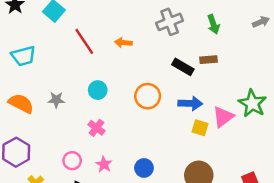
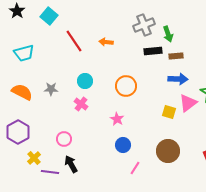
green arrow: (213, 24) -> (168, 34), moved
black rectangle: (183, 67) -> (153, 51), moved, turned -36
blue arrow: (190, 103) -> (178, 79), moved
pink cross: (96, 128) -> (81, 104), moved
pink star: (104, 164) -> (117, 119), moved

